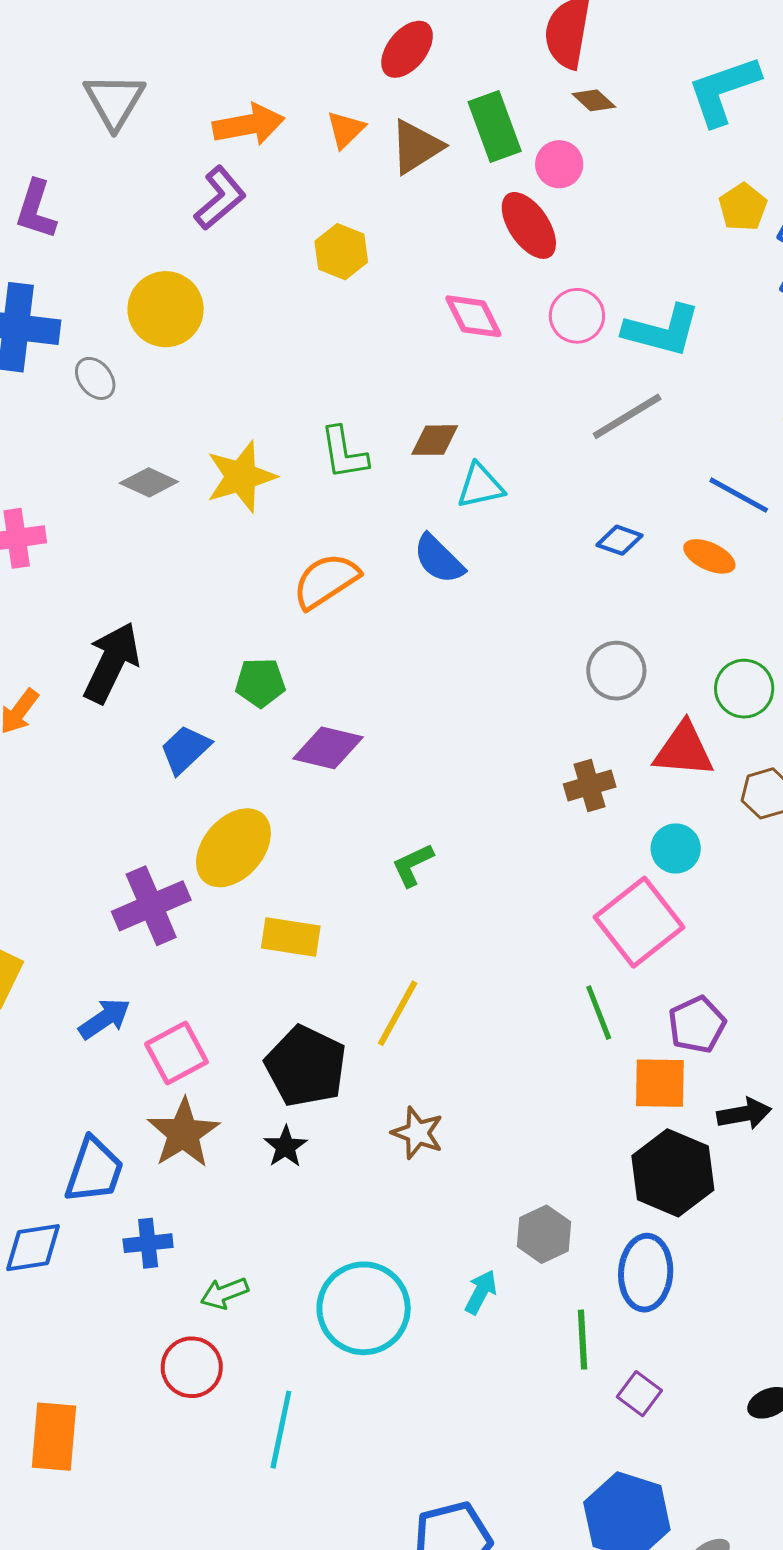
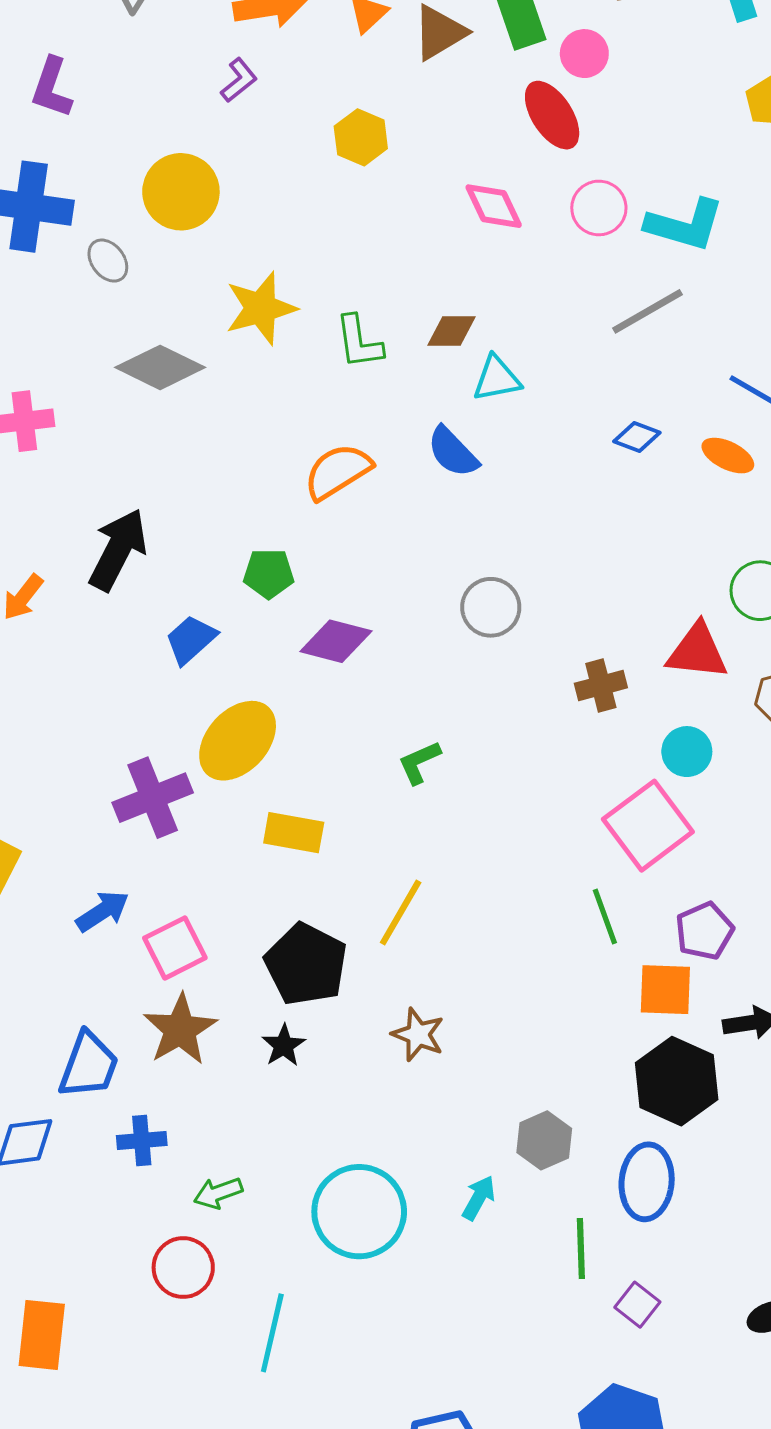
purple L-shape: (220, 198) -> (239, 80), size x0.7
yellow star: (241, 477) -> (261, 308), moved
gray diamond: (149, 482) -> (160, 367), size x1.5
gray circle: (616, 671) -> (491, 607), moved

